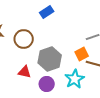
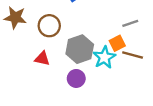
red triangle: (25, 72) -> (42, 59), moved
cyan star: (75, 79) -> (104, 57), moved

